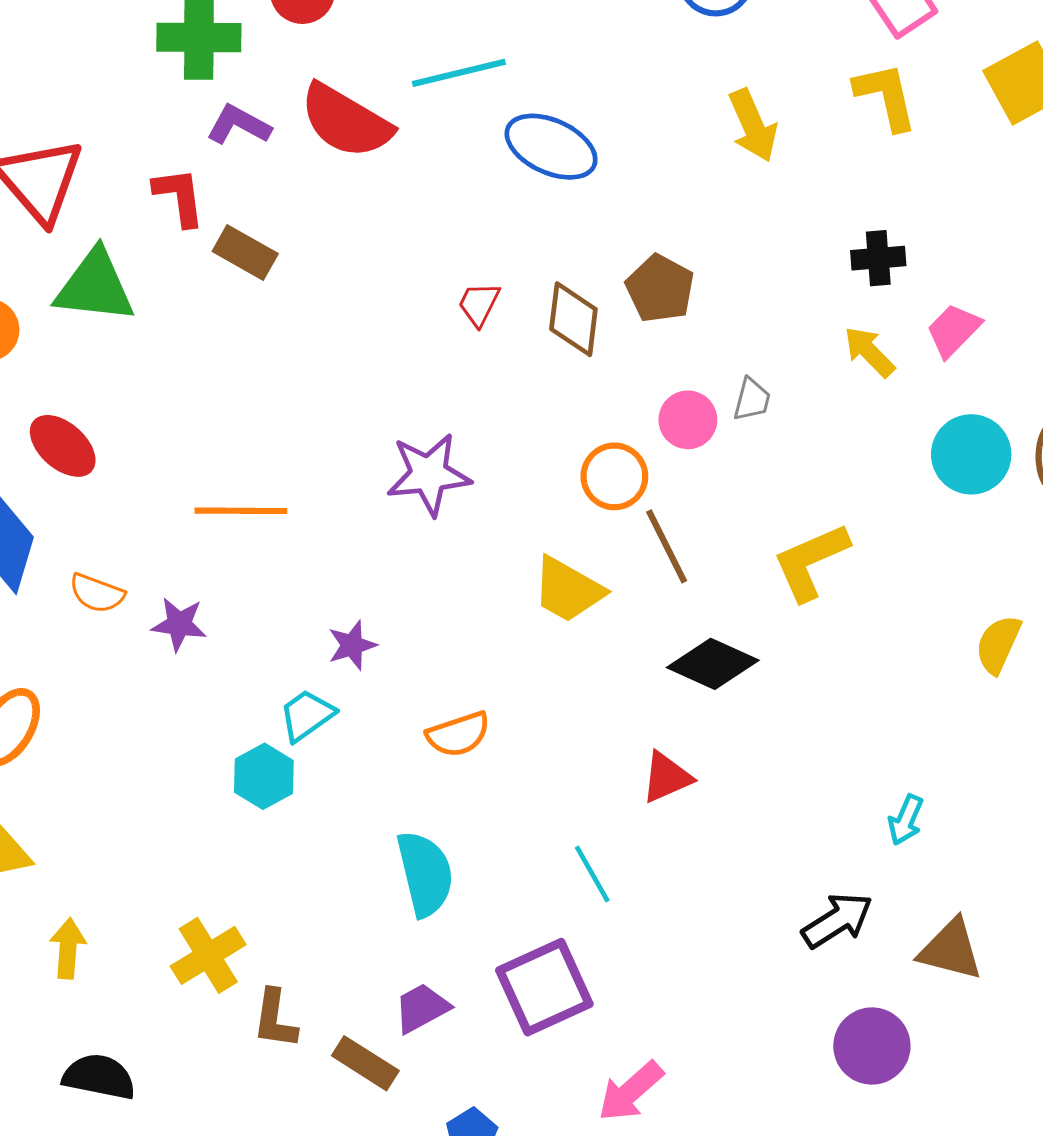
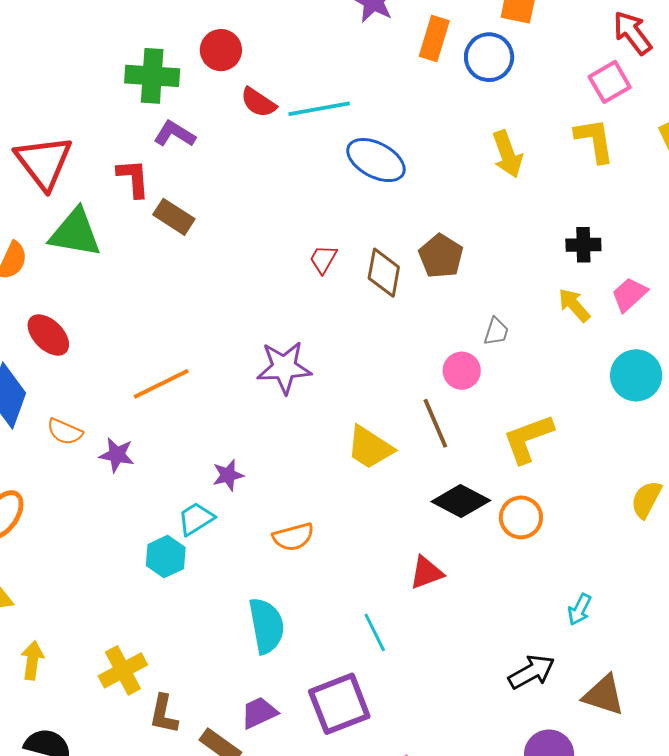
red semicircle: (346, 121) -> (258, 102), moved, size x0.6
pink circle: (688, 420) -> (462, 371), moved
orange circle: (614, 476) -> (521, 517), moved
orange line: (241, 511) -> (161, 384), turned -30

